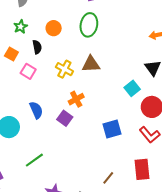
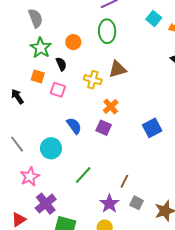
green star: (21, 27) -> (41, 48), size x1.5
cyan square: (132, 88) -> (154, 19), moved
brown line: (108, 178) -> (124, 181), moved

